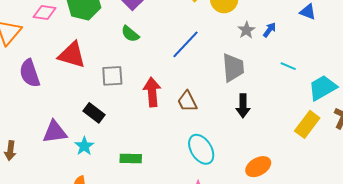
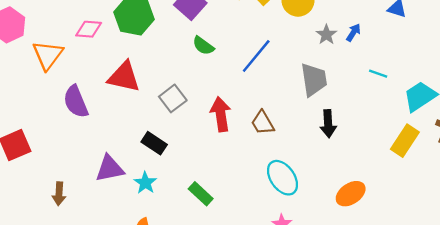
green semicircle: (130, 34) -> (203, 46), moved
gray square: (112, 76) -> (173, 98), turned -30
green rectangle: (131, 158) -> (201, 194), turned 45

